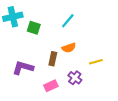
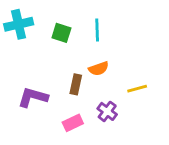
cyan line: (68, 21) -> (97, 30), turned -42
green square: (34, 28) -> (61, 33), moved

